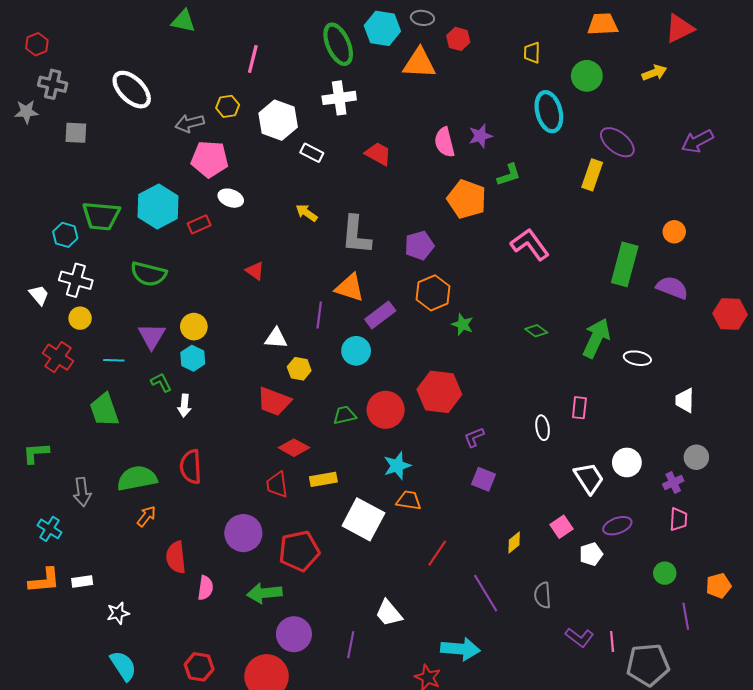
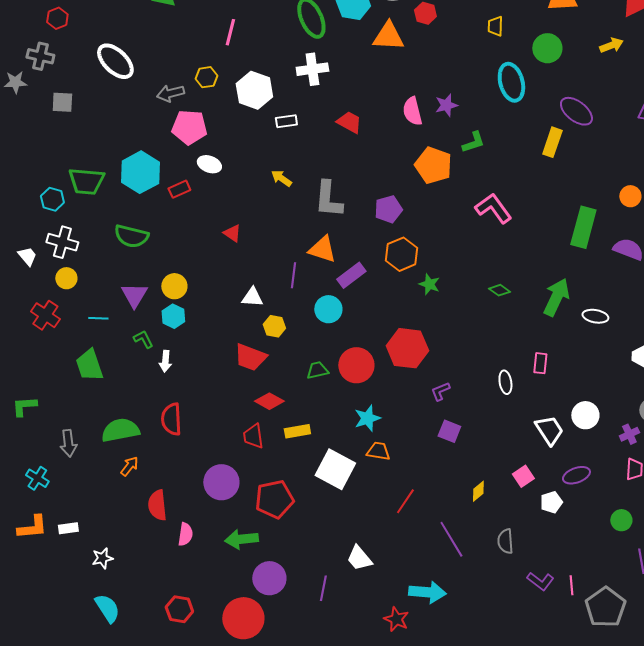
red hexagon: (37, 44) -> (57, 18), moved
white rectangle: (312, 153) -> (286, 121), turned -35
gray pentagon: (648, 665) -> (605, 607), turned -30

